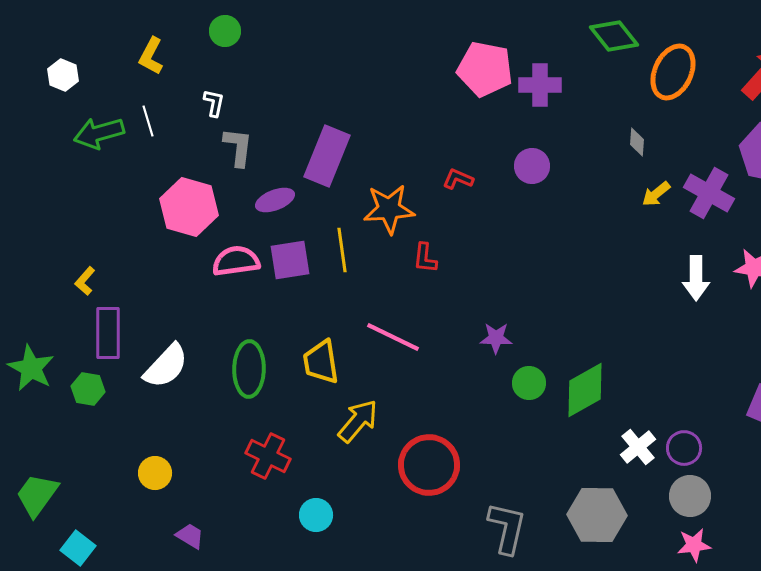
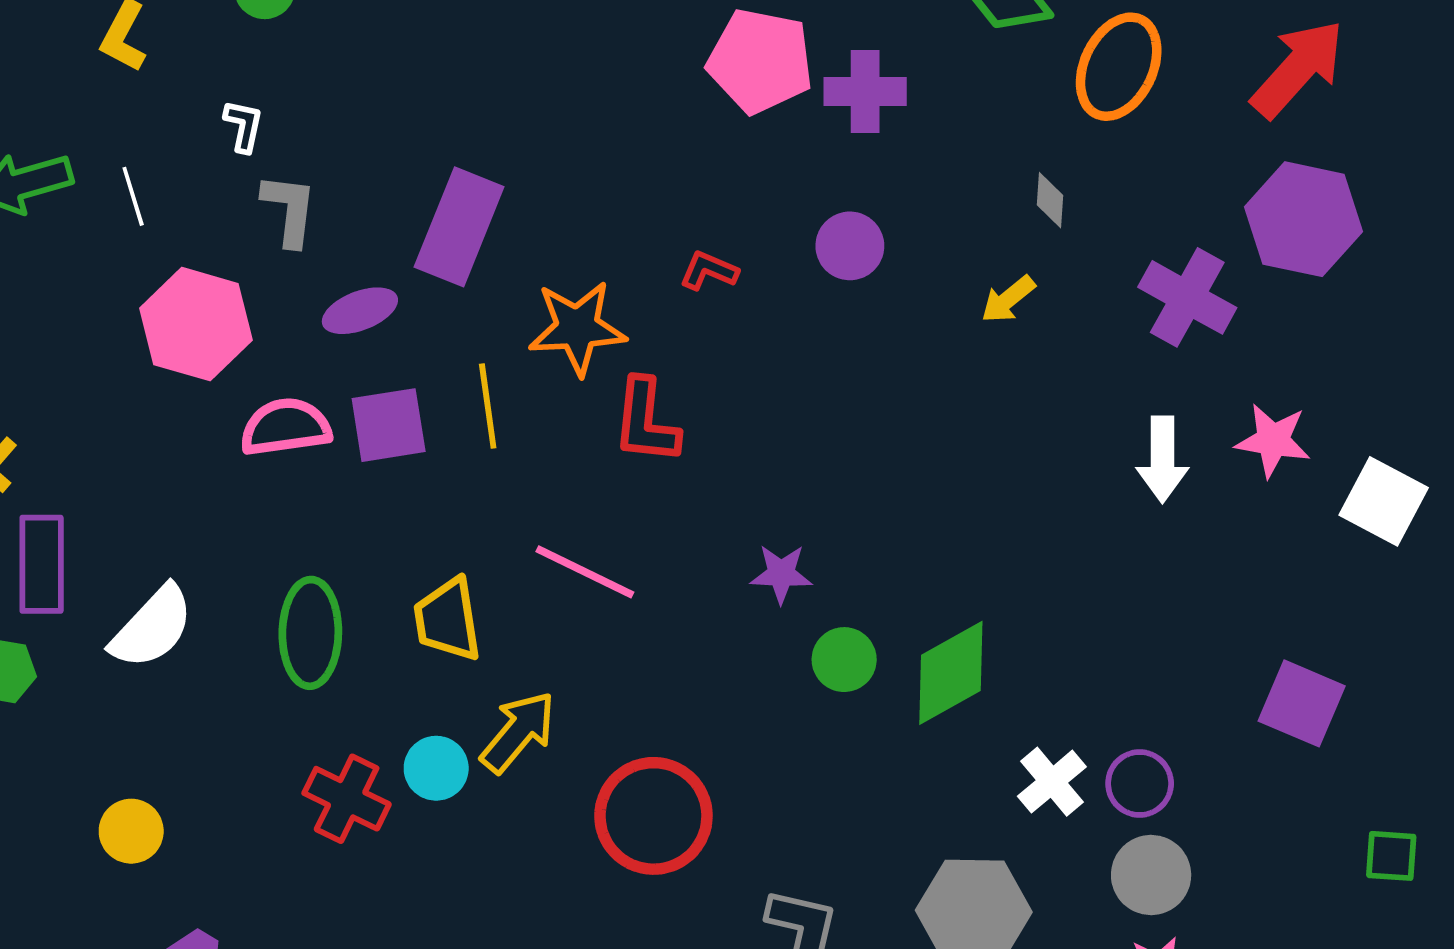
white line: (148, 121) -> (133, 196), moved
yellow arrow: (656, 194) -> (1008, 299), moved
red L-shape: (425, 258) -> (646, 421), size x1.5
cyan circle: (316, 515) -> (436, 768), moved

